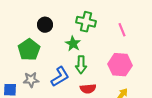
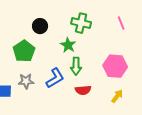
pink line: (122, 30) -> (121, 23), moved

